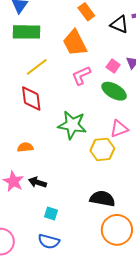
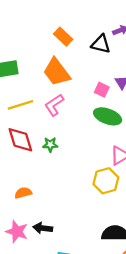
yellow line: (37, 67) -> (20, 105), turned 30
pink L-shape: (81, 75) -> (54, 105), moved
green star: (72, 125) -> (50, 145), moved, size x0.5

